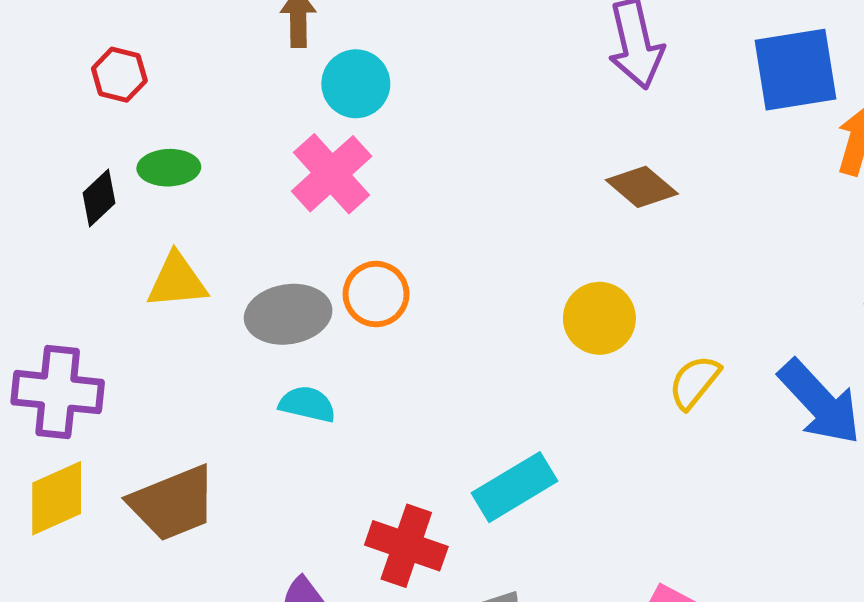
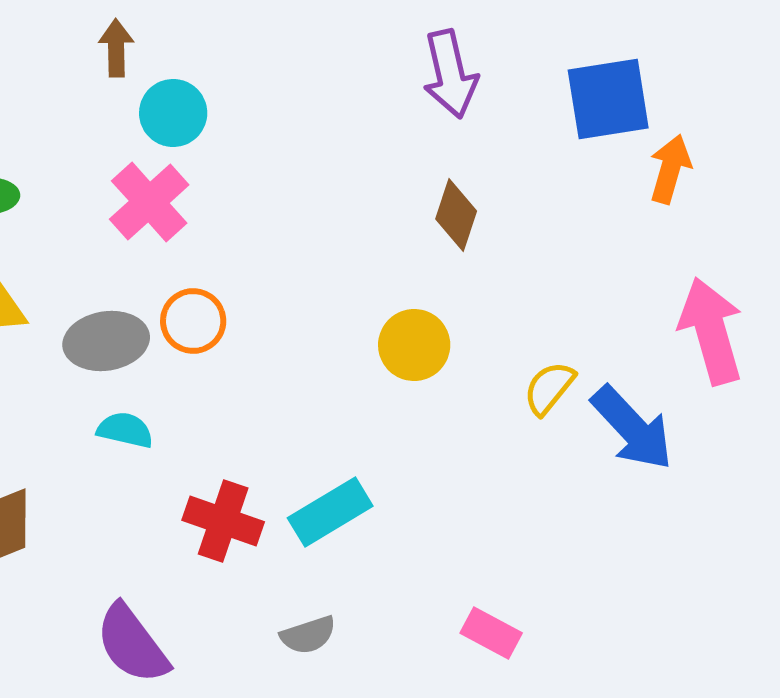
brown diamond: (642, 187) -> (456, 215), turned 68
yellow semicircle: (694, 382) -> (549, 388), moved
red cross: (406, 546) -> (223, 521), moved

